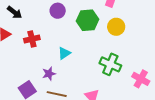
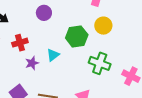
green hexagon: (87, 20) -> (77, 36), moved
purple star: (49, 74) -> (32, 63), moved

